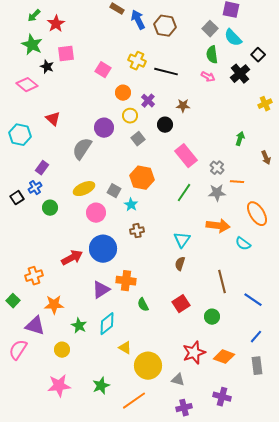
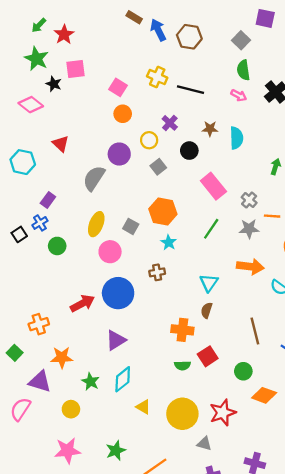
cyan semicircle: (233, 38) -> (236, 138), moved, turned -138
orange circle: (123, 93) -> (123, 114), moved
yellow ellipse: (84, 189) -> (96, 224), turned -45
cyan star: (131, 205) -> (169, 243), moved
orange cross: (126, 281) -> (182, 330), moved
green semicircle: (143, 305) -> (182, 365), moved, turned -64
orange diamond: (224, 357) -> (264, 395), moved
yellow circle: (148, 366) -> (182, 414), moved

